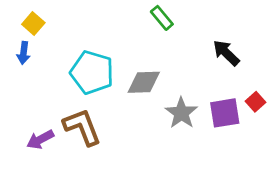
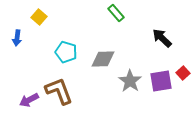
yellow square: (33, 24) -> (39, 17), moved
cyan pentagon: (92, 72) -> (66, 52), size x0.7

